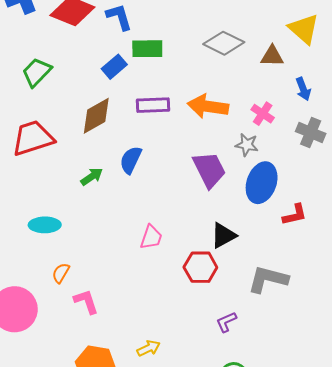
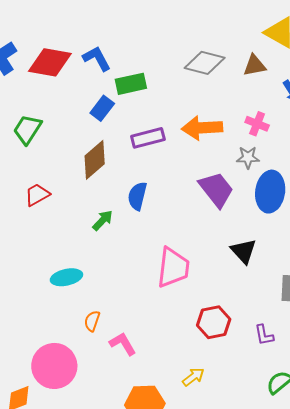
red trapezoid: (33, 138) -> (37, 195), size x0.6
black triangle: (223, 236) -> (244, 251), turned -32
pink trapezoid: (151, 237) -> (173, 268), size x1.6
red hexagon: (200, 267) -> (214, 322), moved
purple L-shape: (226, 322) -> (264, 335), turned -65

